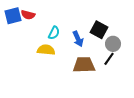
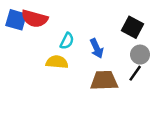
red semicircle: (28, 15) -> (35, 19), size x1.5
blue square: (13, 16) -> (16, 20), turned 30
black square: (99, 30) -> (133, 27), moved

